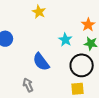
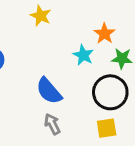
orange star: (88, 25) -> (104, 34), moved
gray arrow: (28, 85) -> (52, 124), moved

